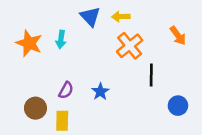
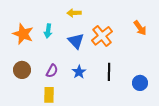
blue triangle: (90, 17) -> (76, 41), moved
yellow arrow: (121, 17) -> (74, 13), moved
black line: (151, 75) -> (109, 72), moved
brown circle: (35, 108) -> (22, 70), moved

